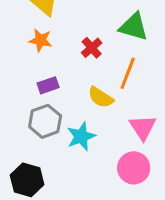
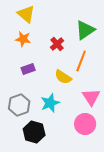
green triangle: (134, 27) -> (85, 30), turned -50
gray hexagon: (45, 121) -> (19, 105), moved
black hexagon: (27, 180) -> (34, 132), moved

